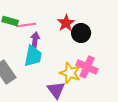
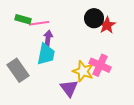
red star: (66, 23) -> (107, 25), moved
black circle: (81, 33) -> (94, 18), moved

